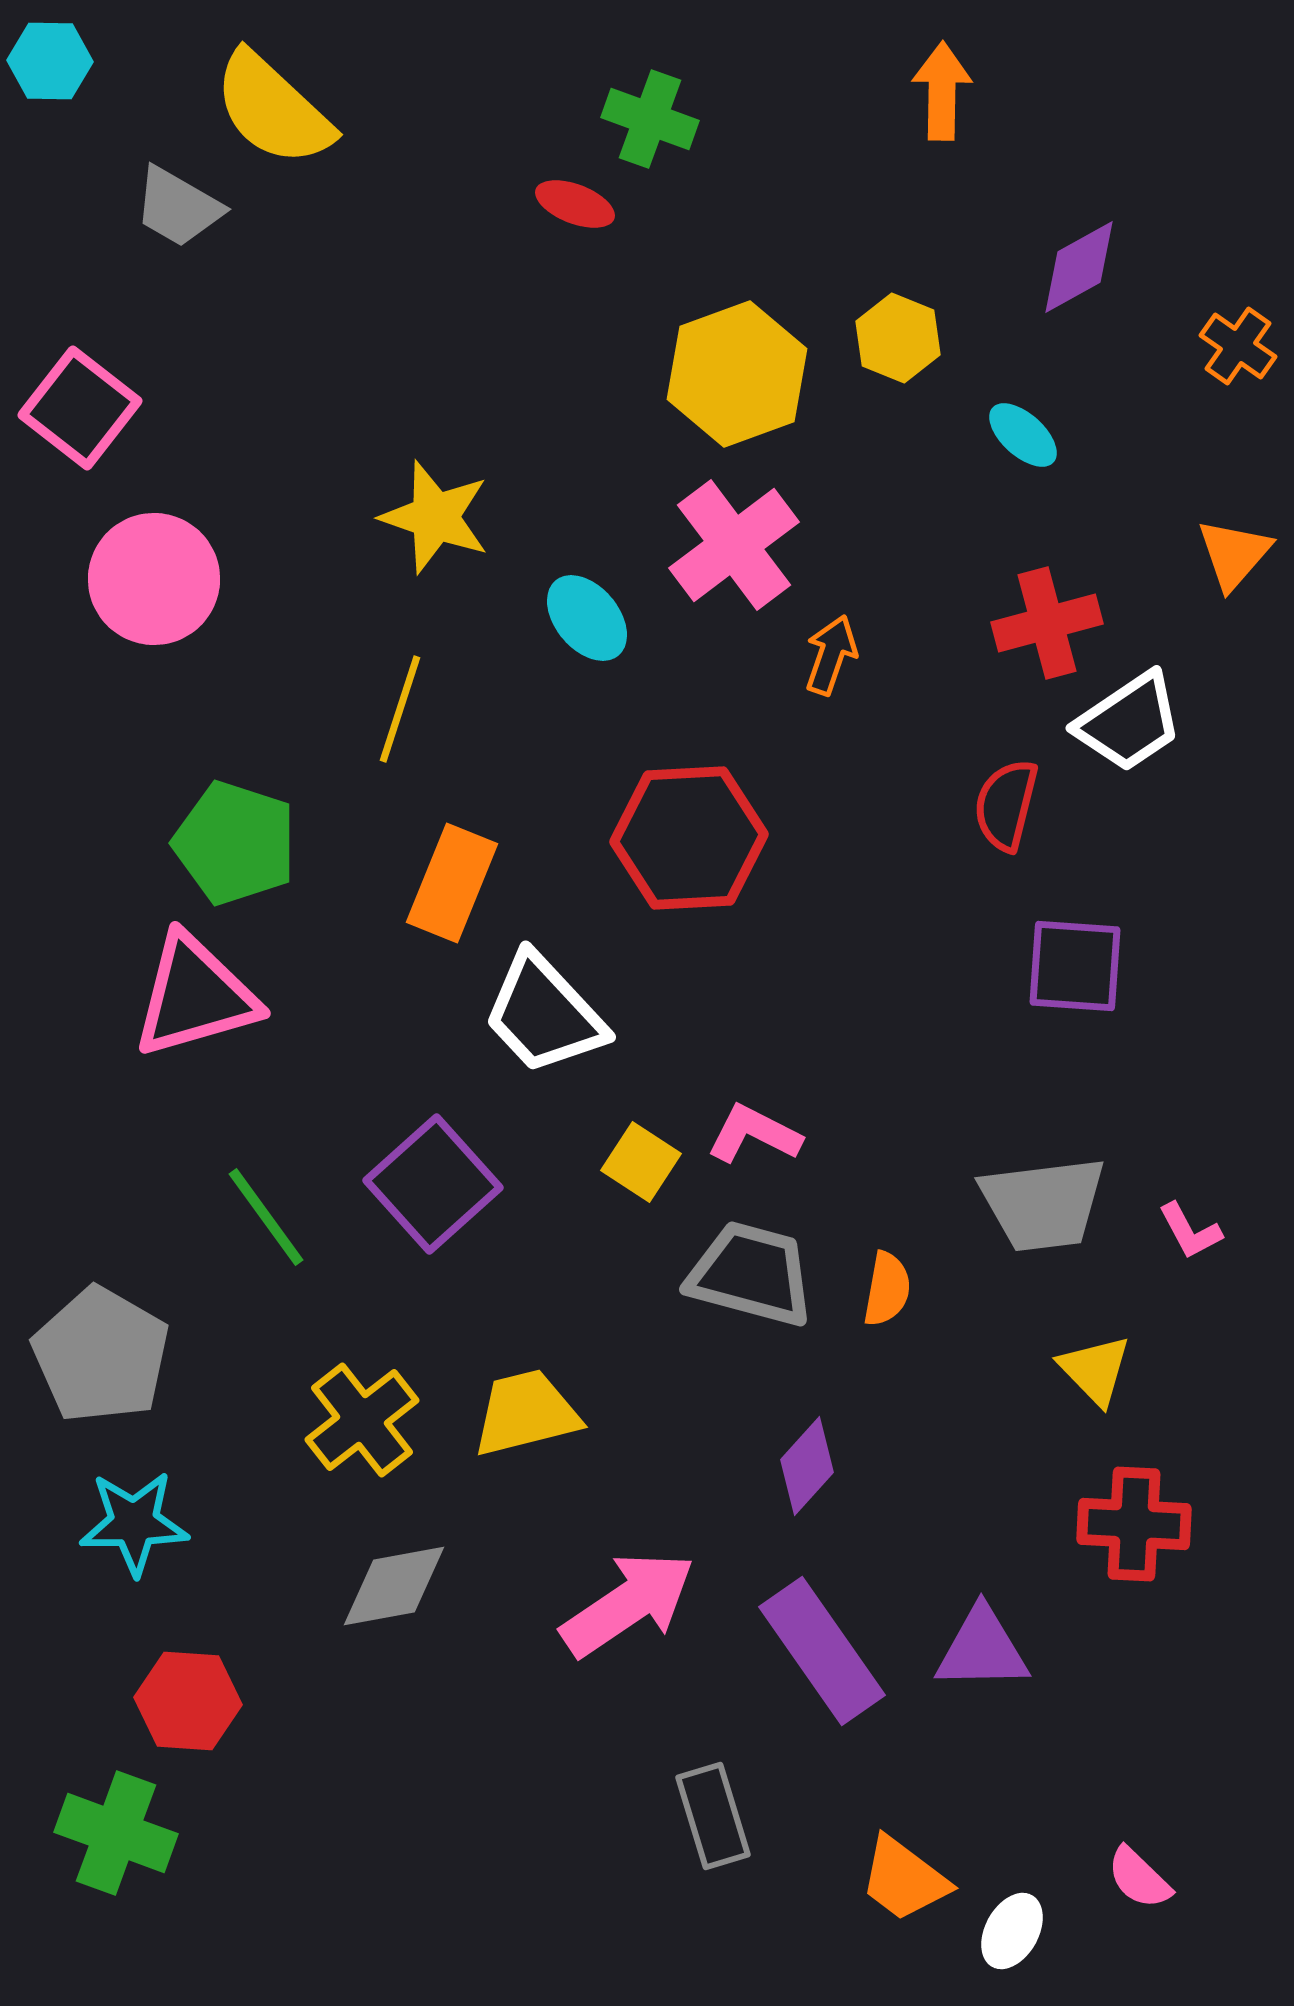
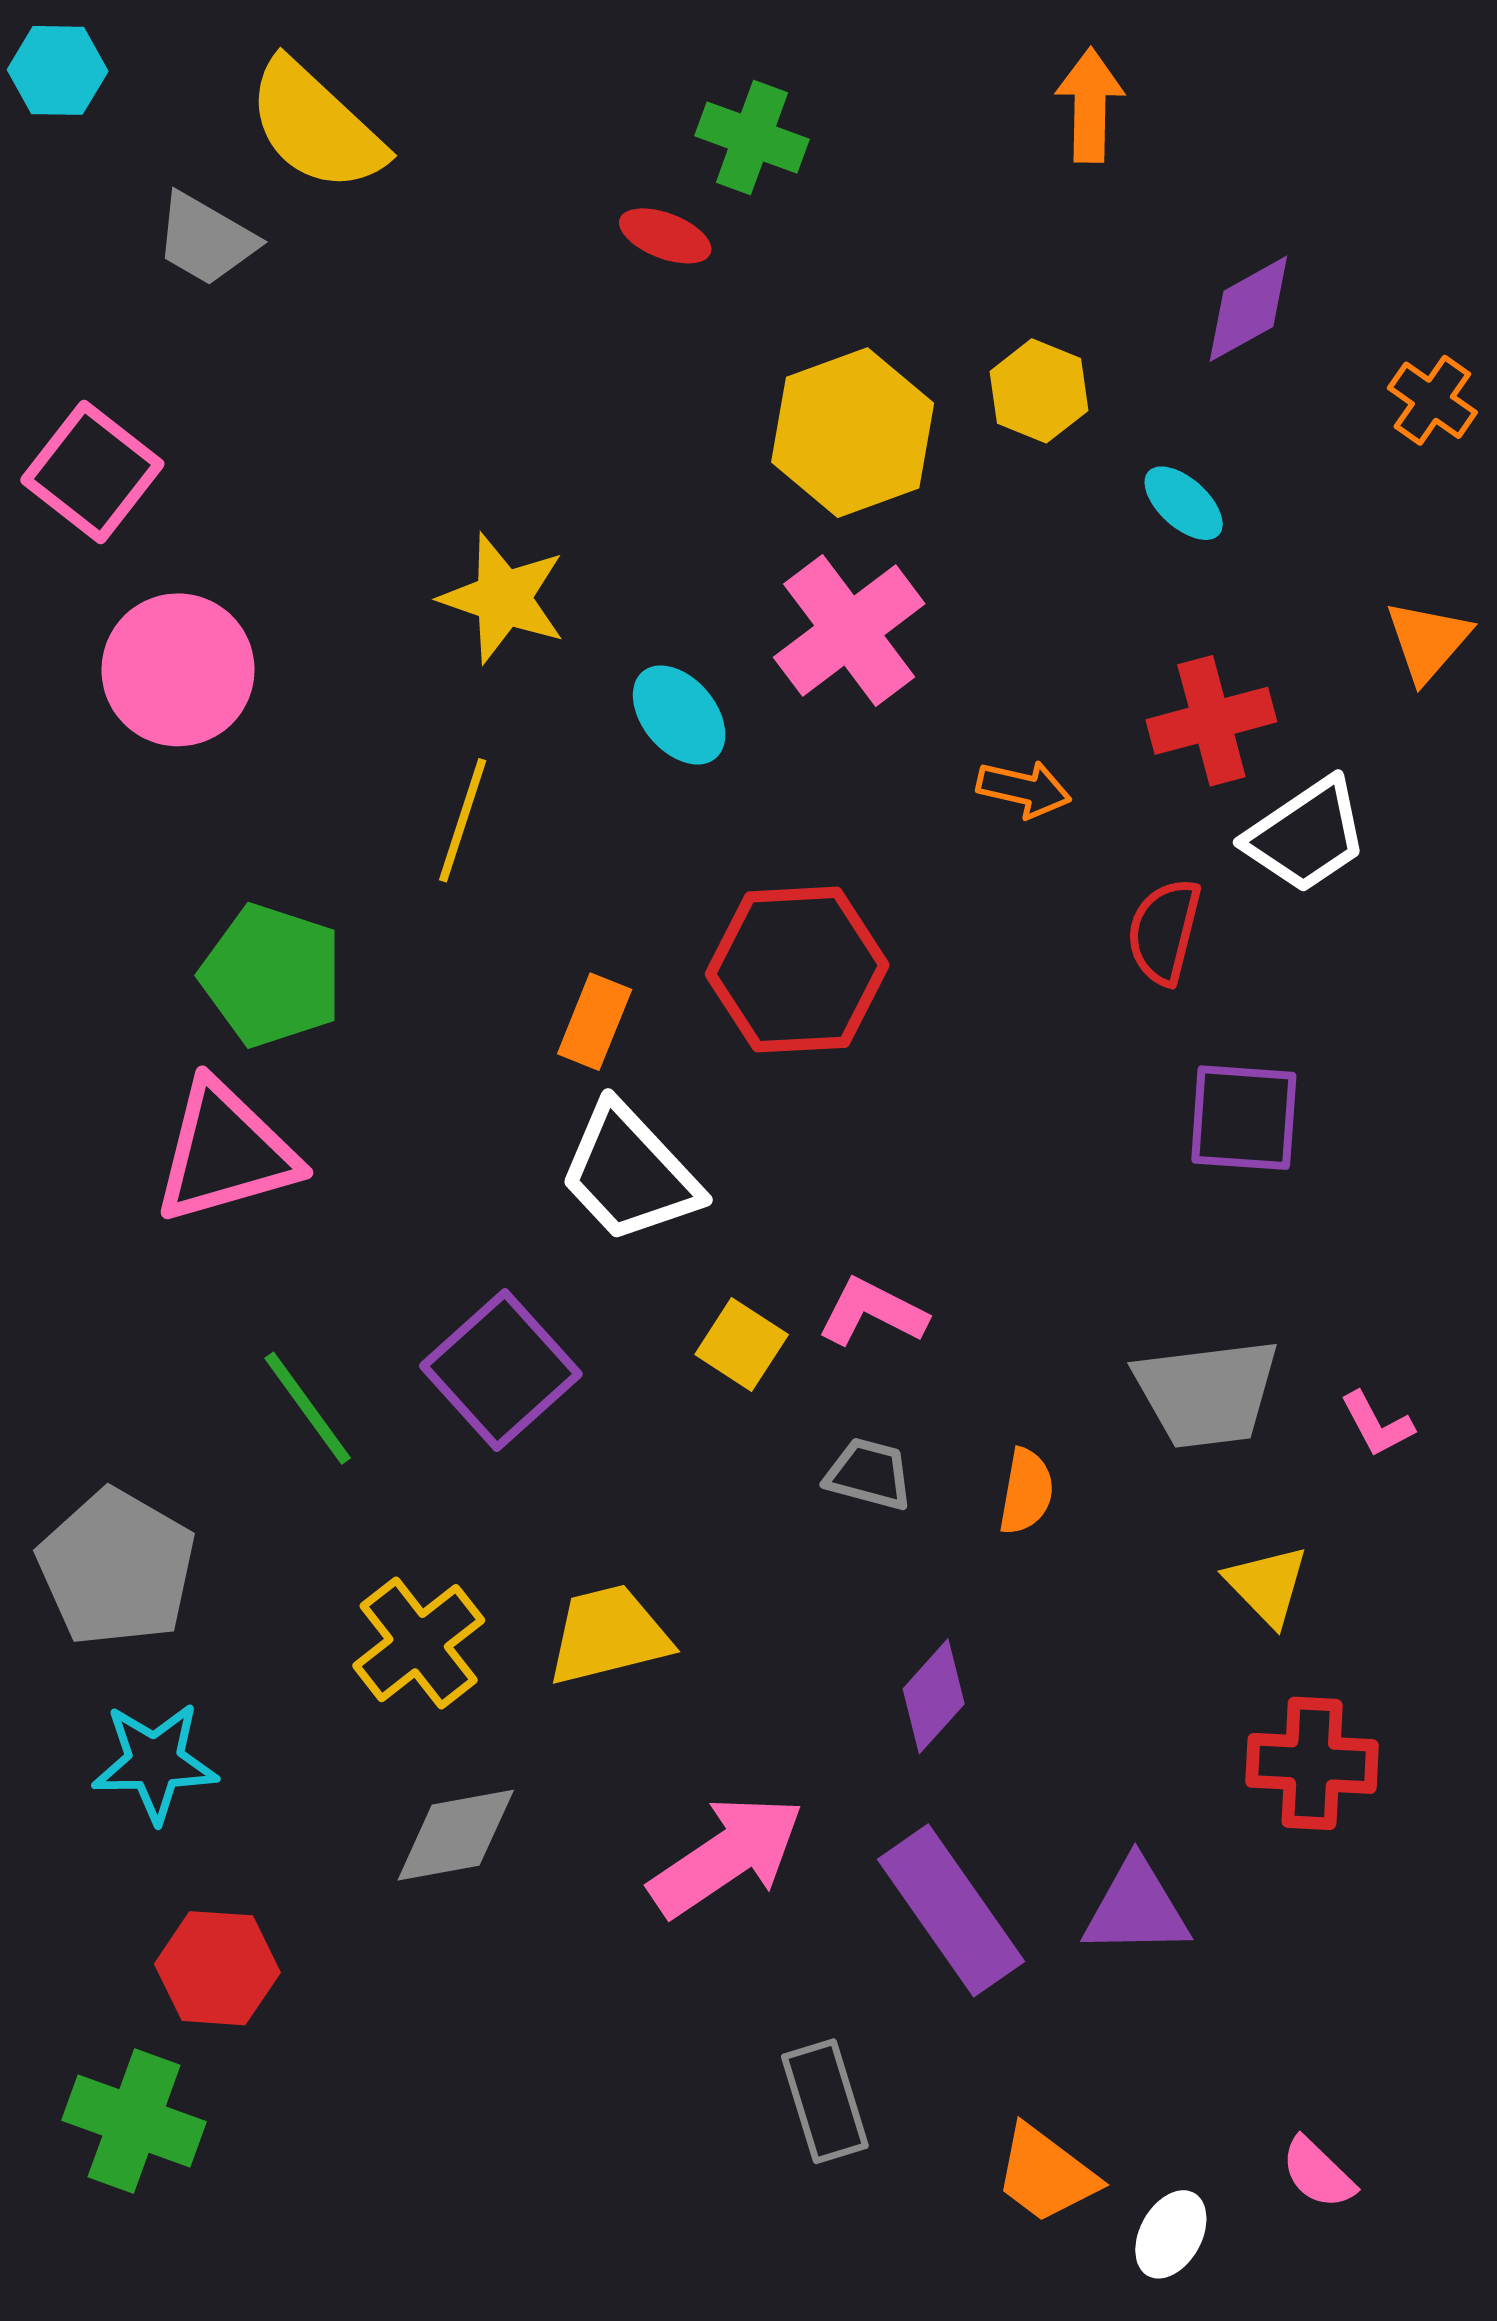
orange arrow: (831, 655) -> (1024, 789), moved, turned 84
orange rectangle: (452, 883) -> (595, 1022), moved, size x0.7
gray trapezoid: (751, 1274) -> (869, 1474), size x0.6

